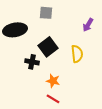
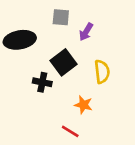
purple arrow: (88, 25) -> (86, 32), moved
orange star: (53, 81) -> (83, 105), moved

